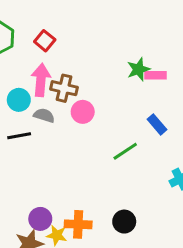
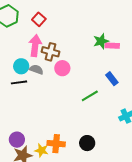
cyan circle: (19, 100) -> (21, 66), moved
purple circle: (40, 219) -> (17, 140), moved

